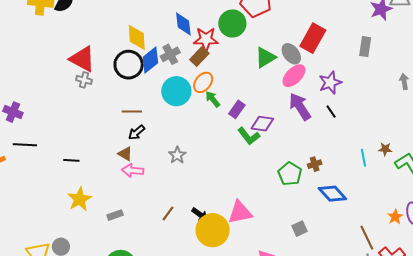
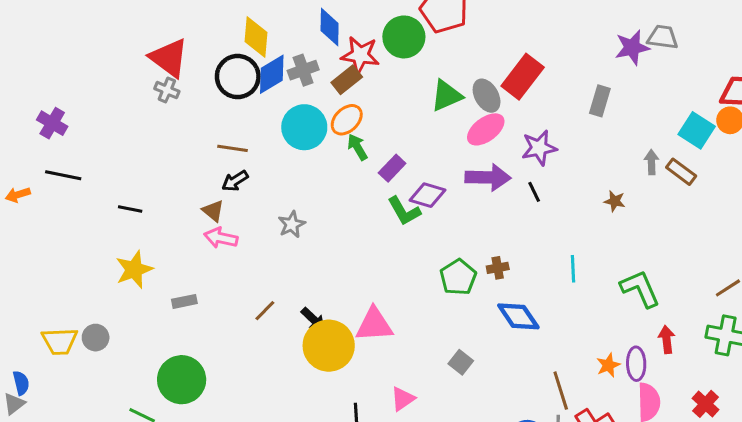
purple arrow: (300, 107) -> (488, 177), turned 116
brown star: (385, 149) -> (615, 201), moved
gray square: (299, 229) -> (461, 362), turned -35

